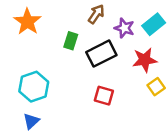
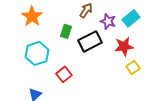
cyan hexagon: (34, 87) -> (37, 53), moved
red square: (104, 96) -> (64, 74), moved, turned 35

